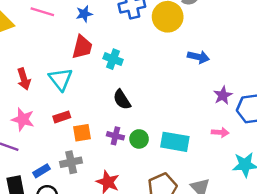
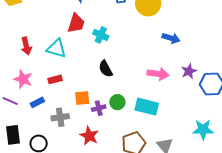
cyan triangle: (61, 79) -> (56, 48), turned -40
pink arrow: (220, 132) -> (158, 74), moved, size x1.5
orange square: (82, 133) -> (82, 98), moved
purple cross: (115, 136) -> (99, 108), moved, turned -32
blue rectangle: (42, 171) -> (37, 102), moved

